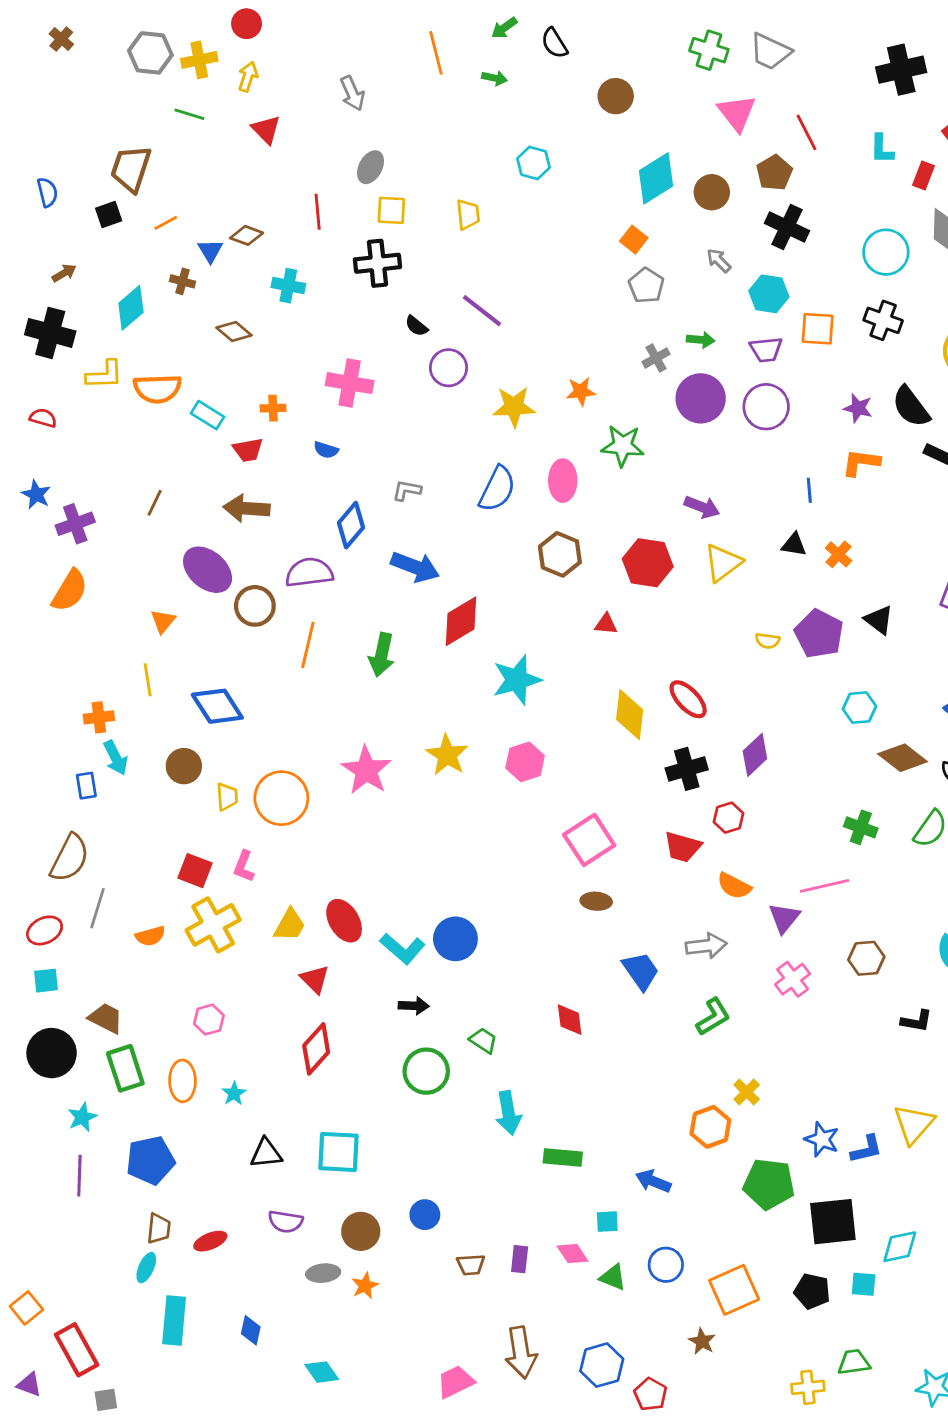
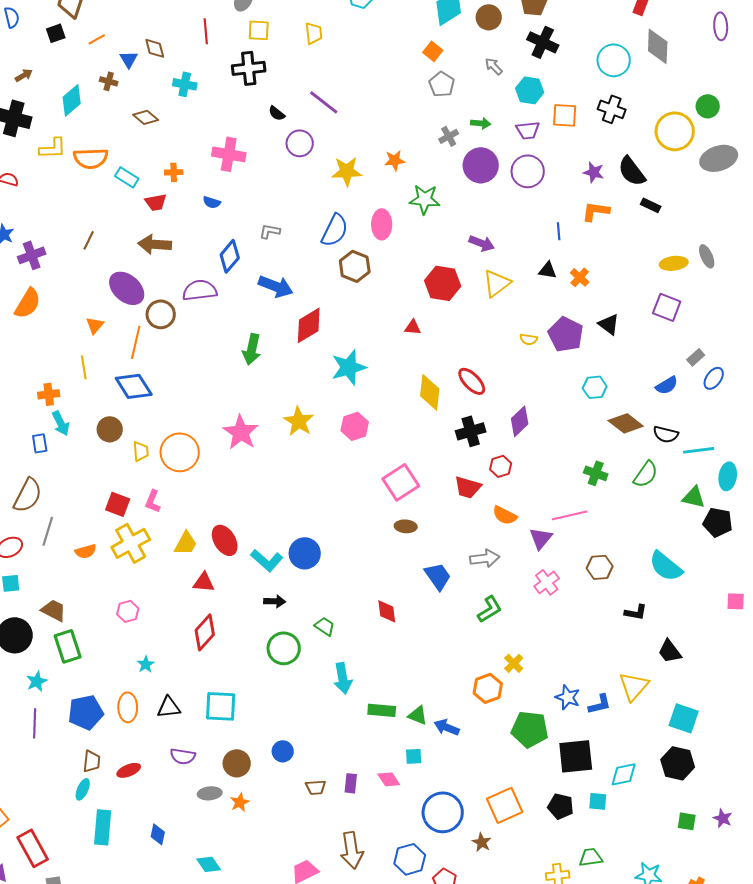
brown diamond: (247, 235) -> (155, 48), turned 55
brown hexagon: (560, 554) -> (355, 266), moved
orange line: (308, 645) -> (136, 342), moved
red triangle: (315, 979) -> (204, 582), turned -40
orange ellipse: (182, 1081) -> (128, 707), moved
blue circle: (666, 1265) -> (443, 812), moved, size x1.6
green triangle: (613, 1277) -> (418, 715), moved

